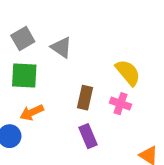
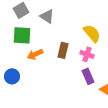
orange arrow: (32, 112) -> (35, 54), moved
purple rectangle: (88, 136) -> (88, 76), moved

